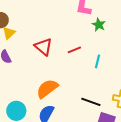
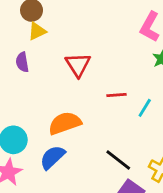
red line: (74, 50) -> (116, 95), moved

